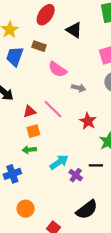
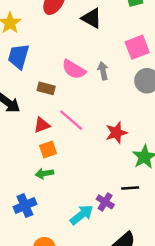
brown rectangle: (39, 46) -> (46, 88), moved
gray arrow: (79, 88) -> (103, 71), moved, turned -112
red star: (88, 121) -> (116, 133), turned 30
cyan arrow: (59, 162) -> (82, 215), moved

